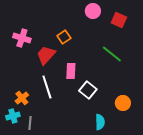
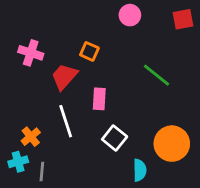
red square: (119, 20) -> (183, 19), moved, turned -35
orange square: (64, 37) -> (89, 51), turned -32
white square: (88, 90) -> (115, 138), moved
orange circle: (123, 103) -> (172, 144), size x1.6

